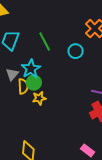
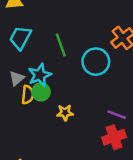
cyan circle: (76, 51) -> (96, 62), size x1.5
yellow star: (39, 98) -> (65, 113), moved

